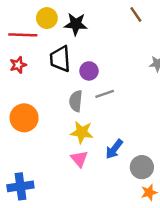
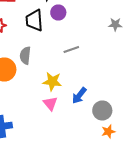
purple circle: (89, 71) -> (58, 12), moved
gray semicircle: (76, 101) -> (25, 56), moved

